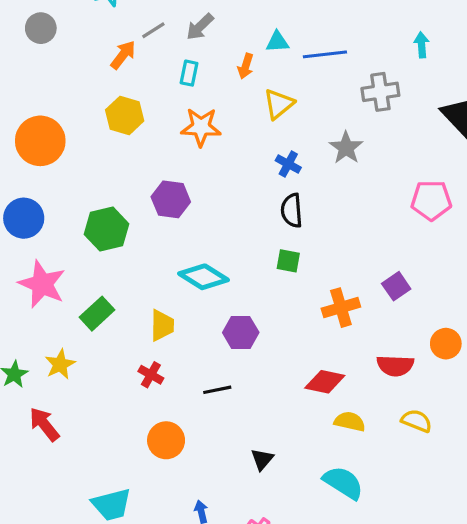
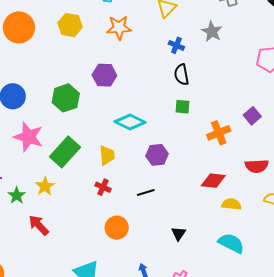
orange circle: (40, 141) -> (19, 27), moved
green rectangle: (97, 314) -> (65, 152), size x1.4

